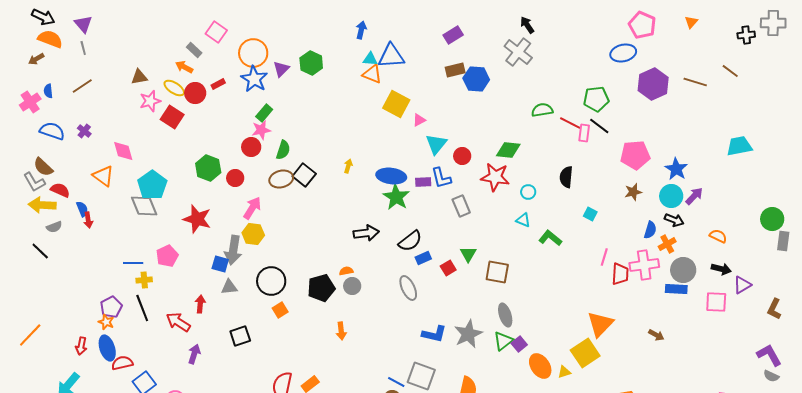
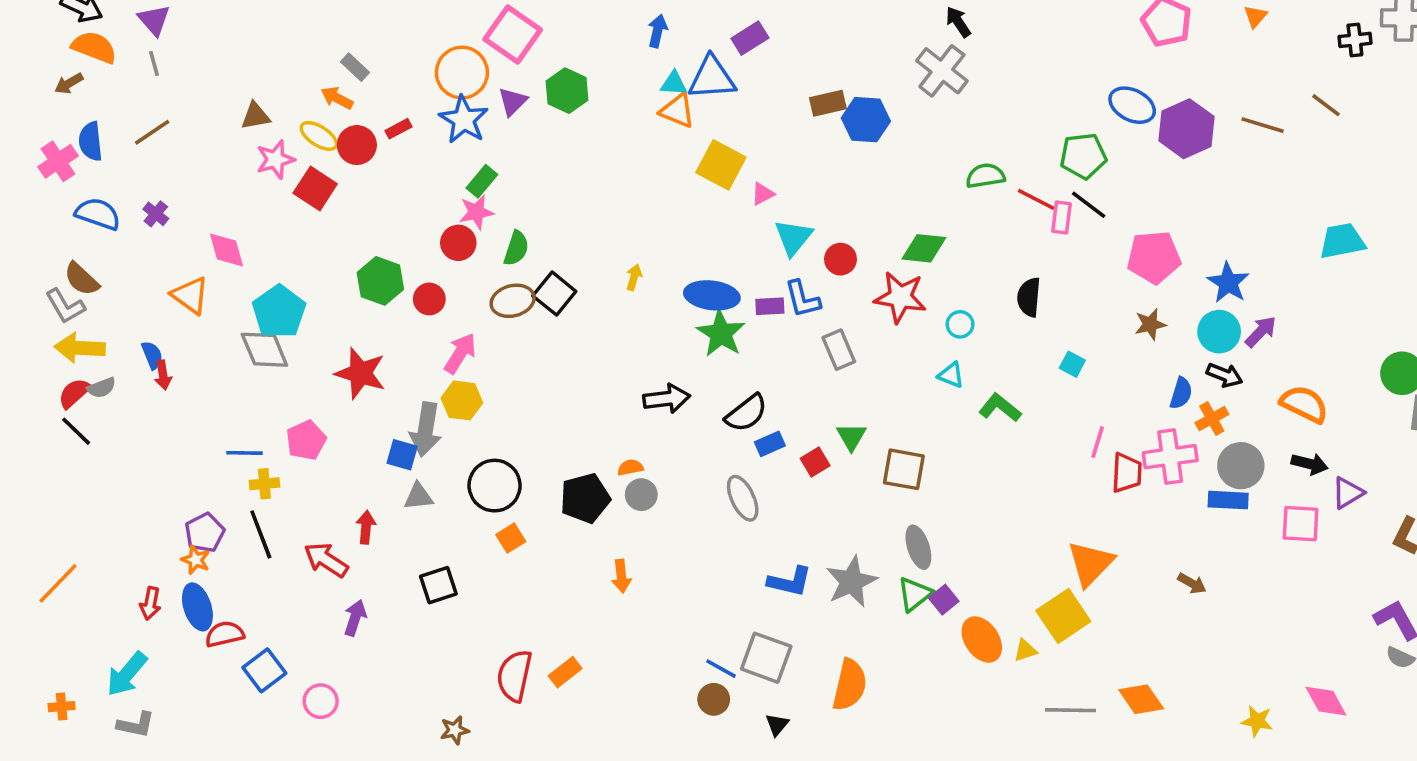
pink square: (216, 32) -> (513, 35), moved, size x1.4
purple rectangle: (453, 35) -> (750, 38), moved
blue ellipse: (623, 53) -> (1132, 105), moved, turned 40
blue semicircle: (48, 91) -> (91, 141), size x1.5
red semicircle: (60, 190) -> (74, 393), moved, turned -66
orange semicircle: (718, 236) -> (1304, 404), size x1.5

